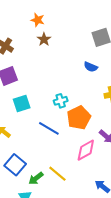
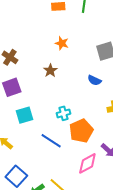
orange star: (38, 20) -> (62, 43), moved
brown star: (44, 39) -> (50, 70), moved

